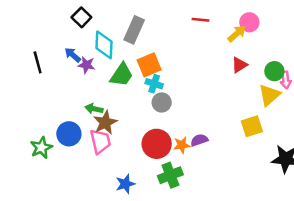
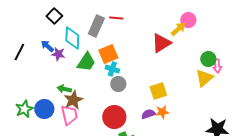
red line: (200, 20) -> (116, 18), moved
black line: (38, 62) -> (19, 52), turned 42
red triangle: (239, 65) -> (161, 43), moved, size x1.5
yellow square: (252, 126) -> (158, 91), moved
orange star: (182, 145) -> (162, 112), moved
green star: (41, 148) -> (24, 109), moved

